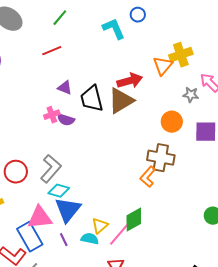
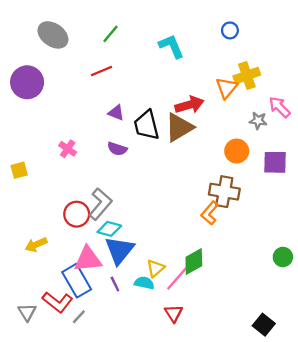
blue circle: (138, 15) -> (230, 30), moved
pink cross: (52, 115) -> (68, 149), moved, turned -35
red circle: (16, 172) -> (77, 214), moved

